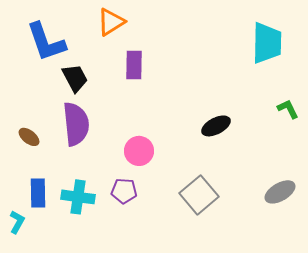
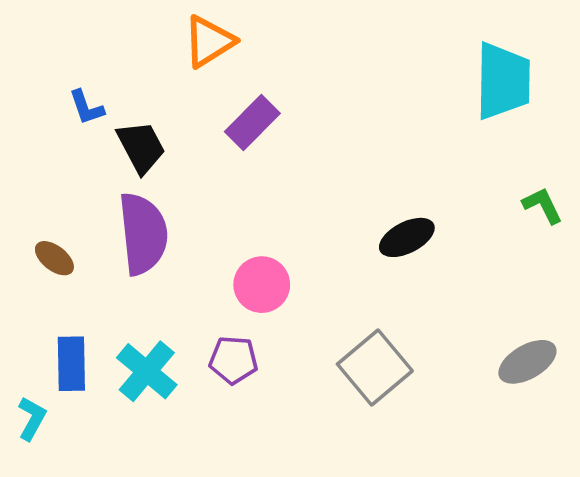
blue L-shape: (46, 42) -> (86, 107), moved, size x0.5
purple rectangle: (134, 65) -> (252, 123), turned 44
cyan cross: (78, 197) -> (147, 371), turned 32

